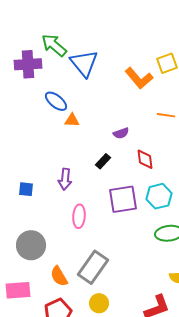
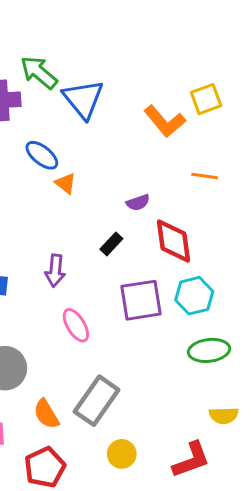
orange triangle: (72, 120) -> (66, 183), turned 35
red diamond: (145, 159) -> (173, 241), size x1.5
pink ellipse: (79, 216) -> (76, 325), turned -35
yellow circle: (99, 303) -> (122, 454), moved

